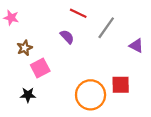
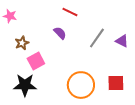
gray line: (106, 28) -> (97, 38), moved
red square: (121, 85) -> (116, 83), moved
black star: (28, 95) -> (25, 85), size x1.6

